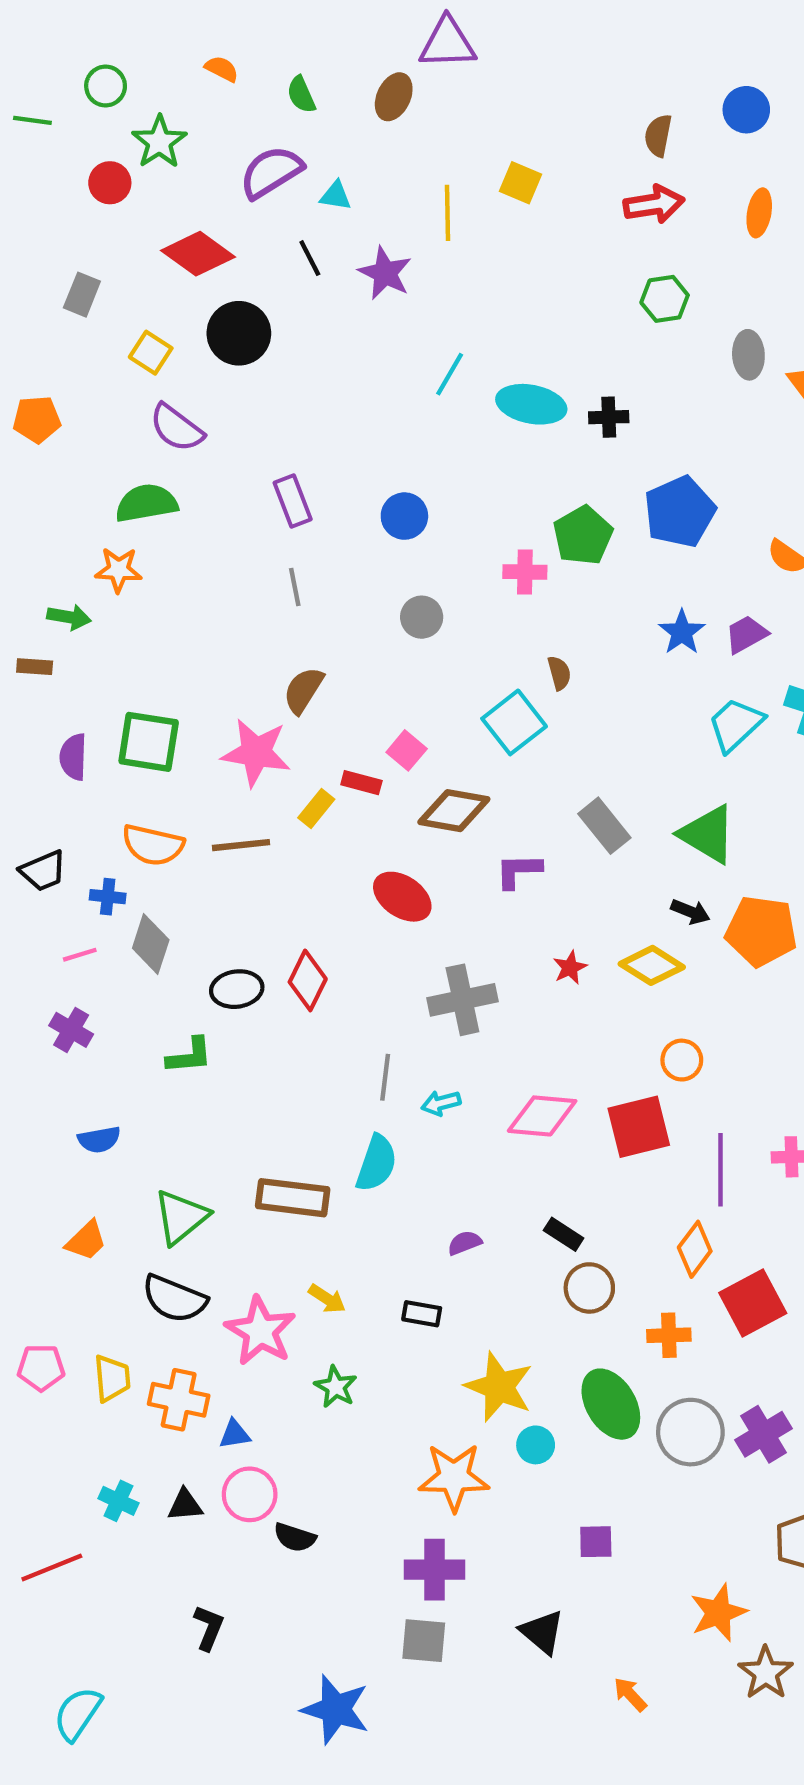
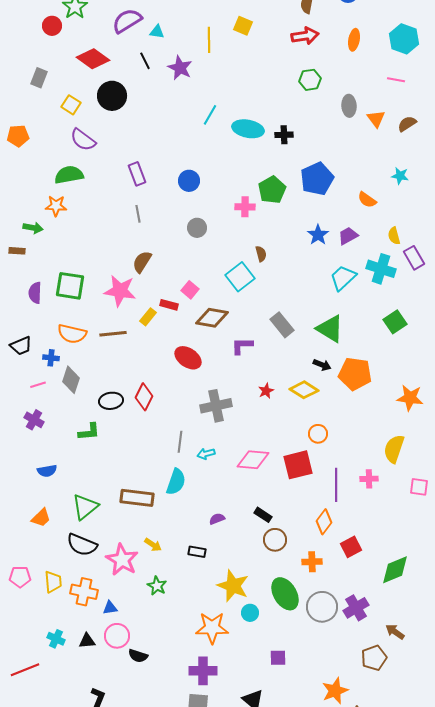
red square: (753, 1303) -> (351, 547), size x0.7

